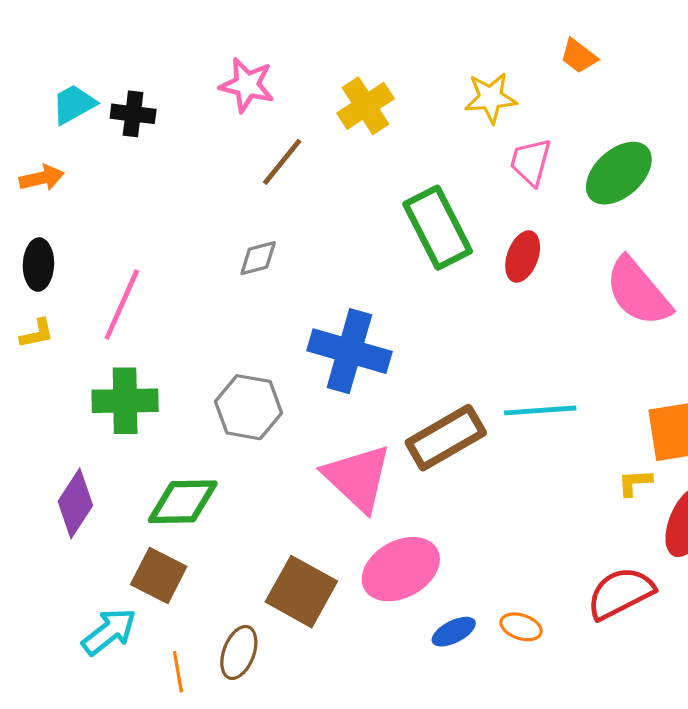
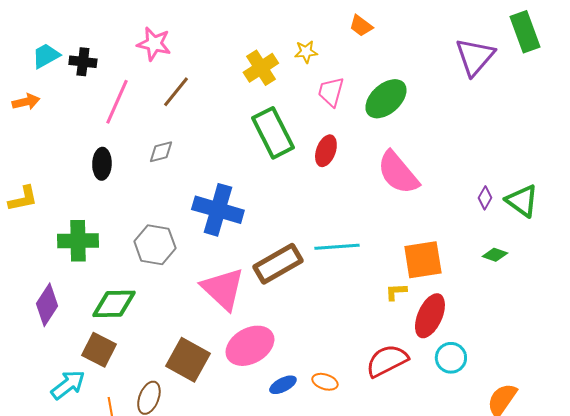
yellow star: (491, 98) -> (306, 52), size x0.7
yellow cross: (366, 106) -> (261, 68), moved
black ellipse: (38, 265) -> (102, 164), moved
pink line: (122, 305) -> (117, 102), moved
yellow L-shape: (37, 333) -> (23, 199), size x1.4

